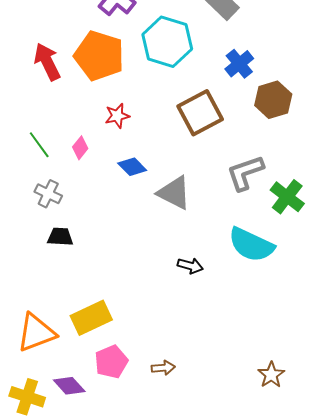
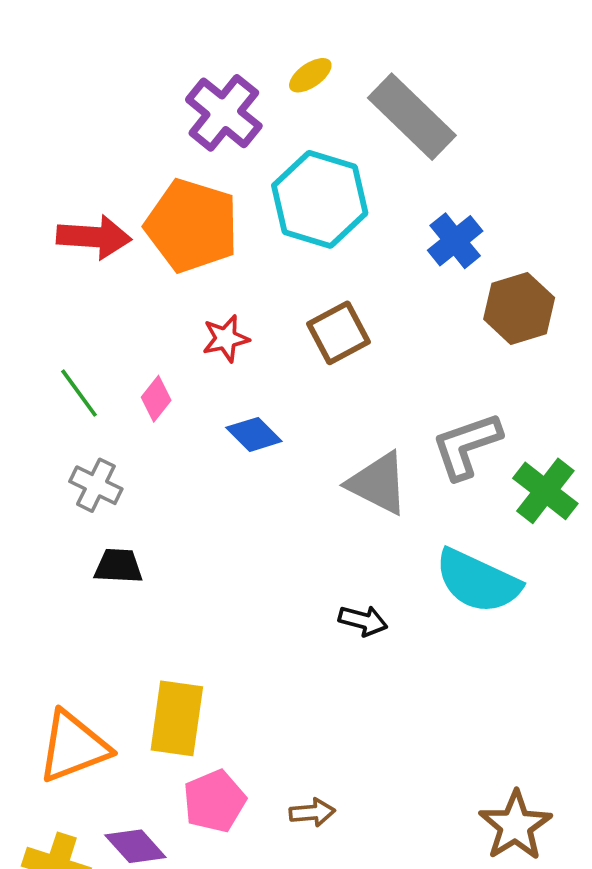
red arrow: (47, 62) -> (94, 237), turned 120
brown square: (200, 113) -> (339, 333), moved, size x0.7
gray triangle: (174, 193) -> (378, 483), moved
yellow rectangle: (91, 318) -> (177, 718), turned -57
brown star: (271, 375) -> (515, 826), size x1.4

